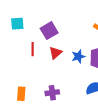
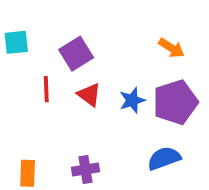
red triangle: (55, 53) -> (89, 95), turned -40

